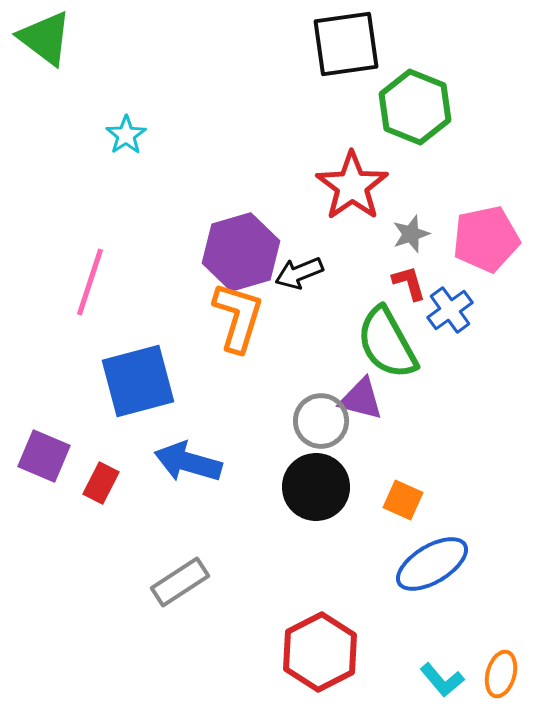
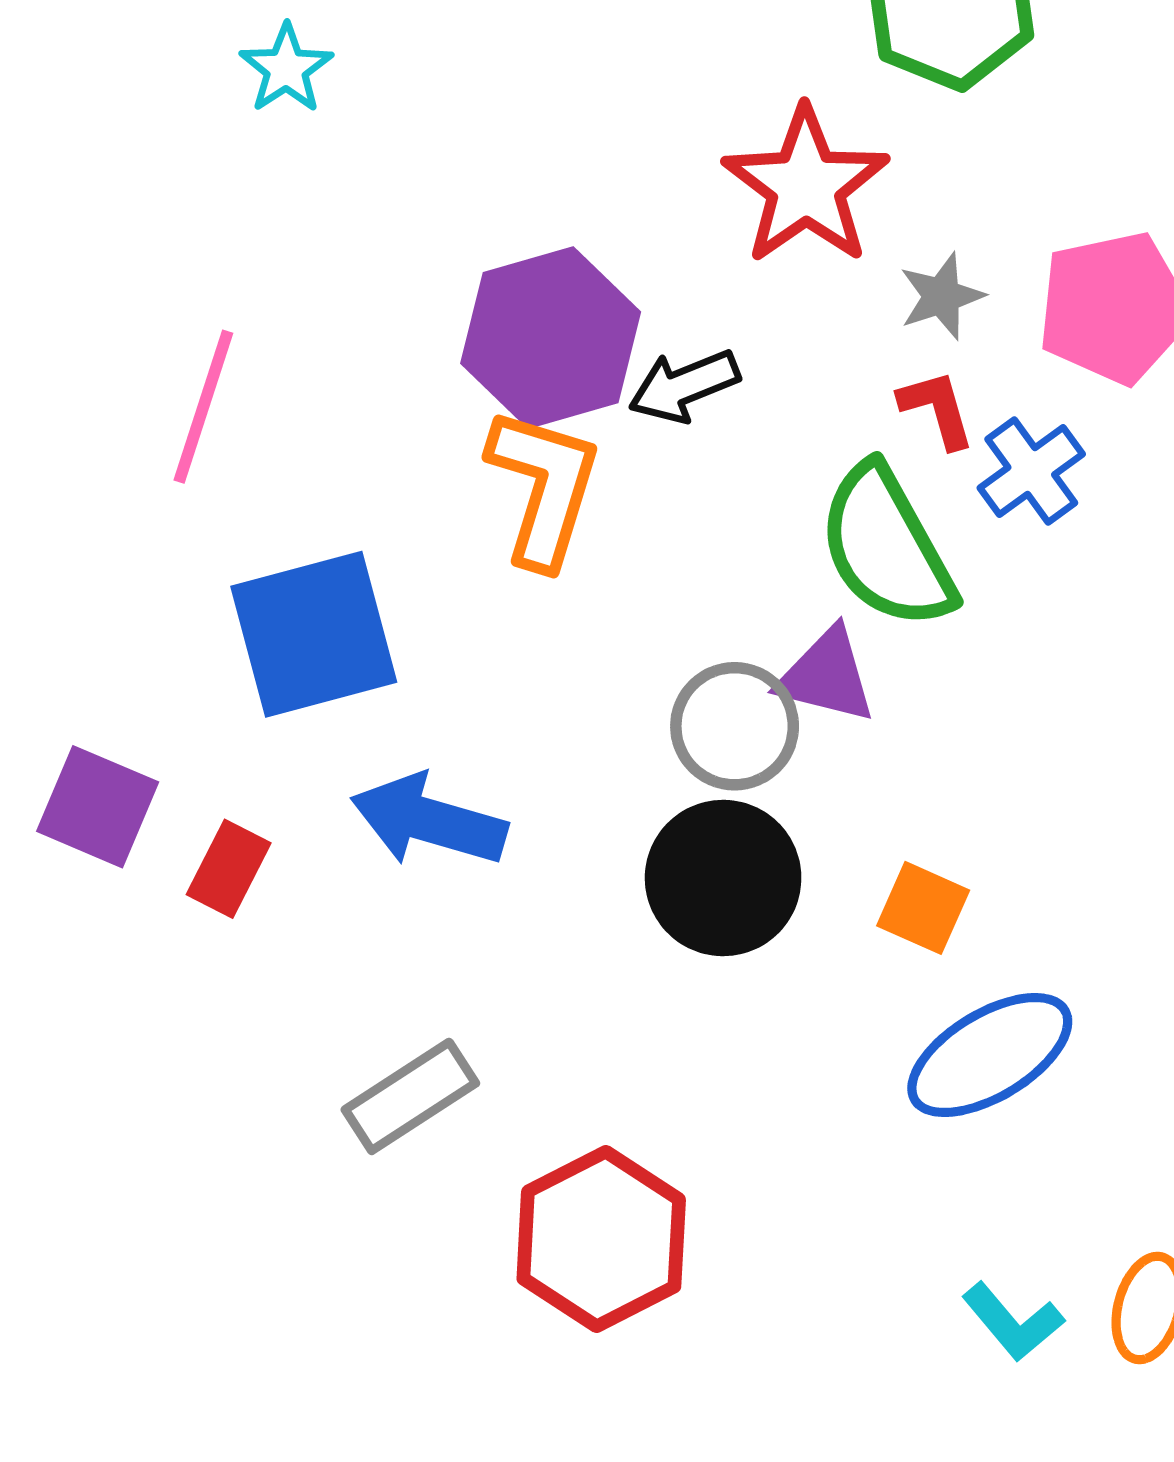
red hexagon: (320, 652) -> (601, 1239), moved

